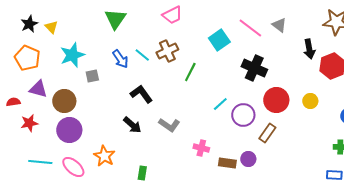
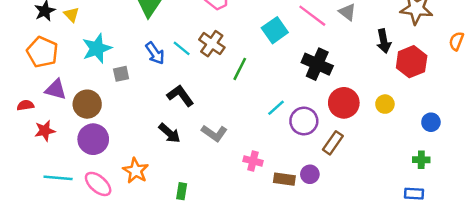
brown cross: (167, 51) -> (212, 44), turned -30

